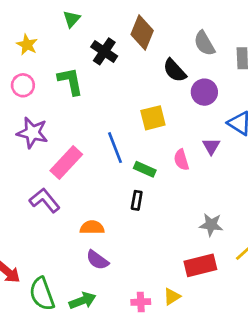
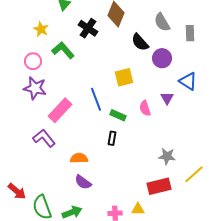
yellow star: (27, 45) -> (41, 29), moved
green L-shape: (70, 81) -> (63, 50), turned -30
pink circle: (23, 85) -> (33, 61), moved
yellow triangle: (172, 297) -> (138, 209), turned 32

